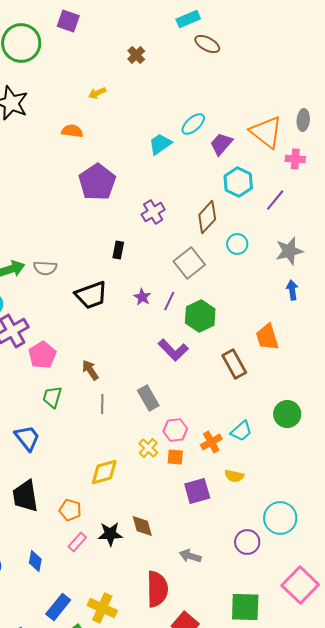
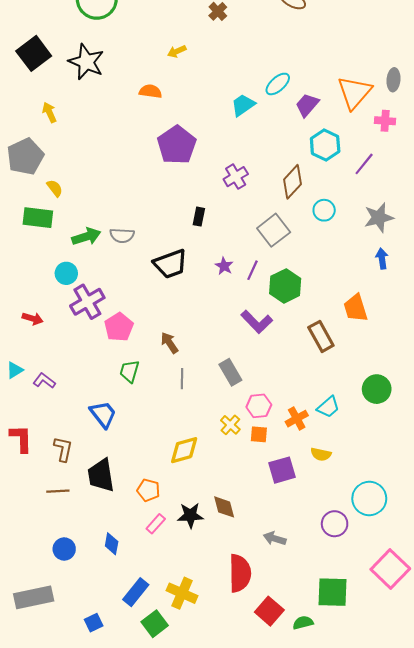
orange triangle: (266, 132) -> (355, 92), turned 33

